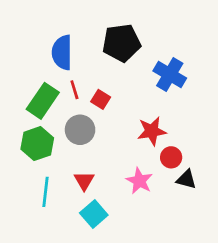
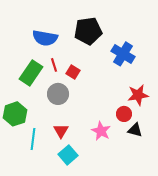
blue semicircle: (62, 52) -> (45, 38), turned -80
red star: (152, 131) -> (138, 95), moved
green hexagon: (37, 144) -> (15, 114), moved

